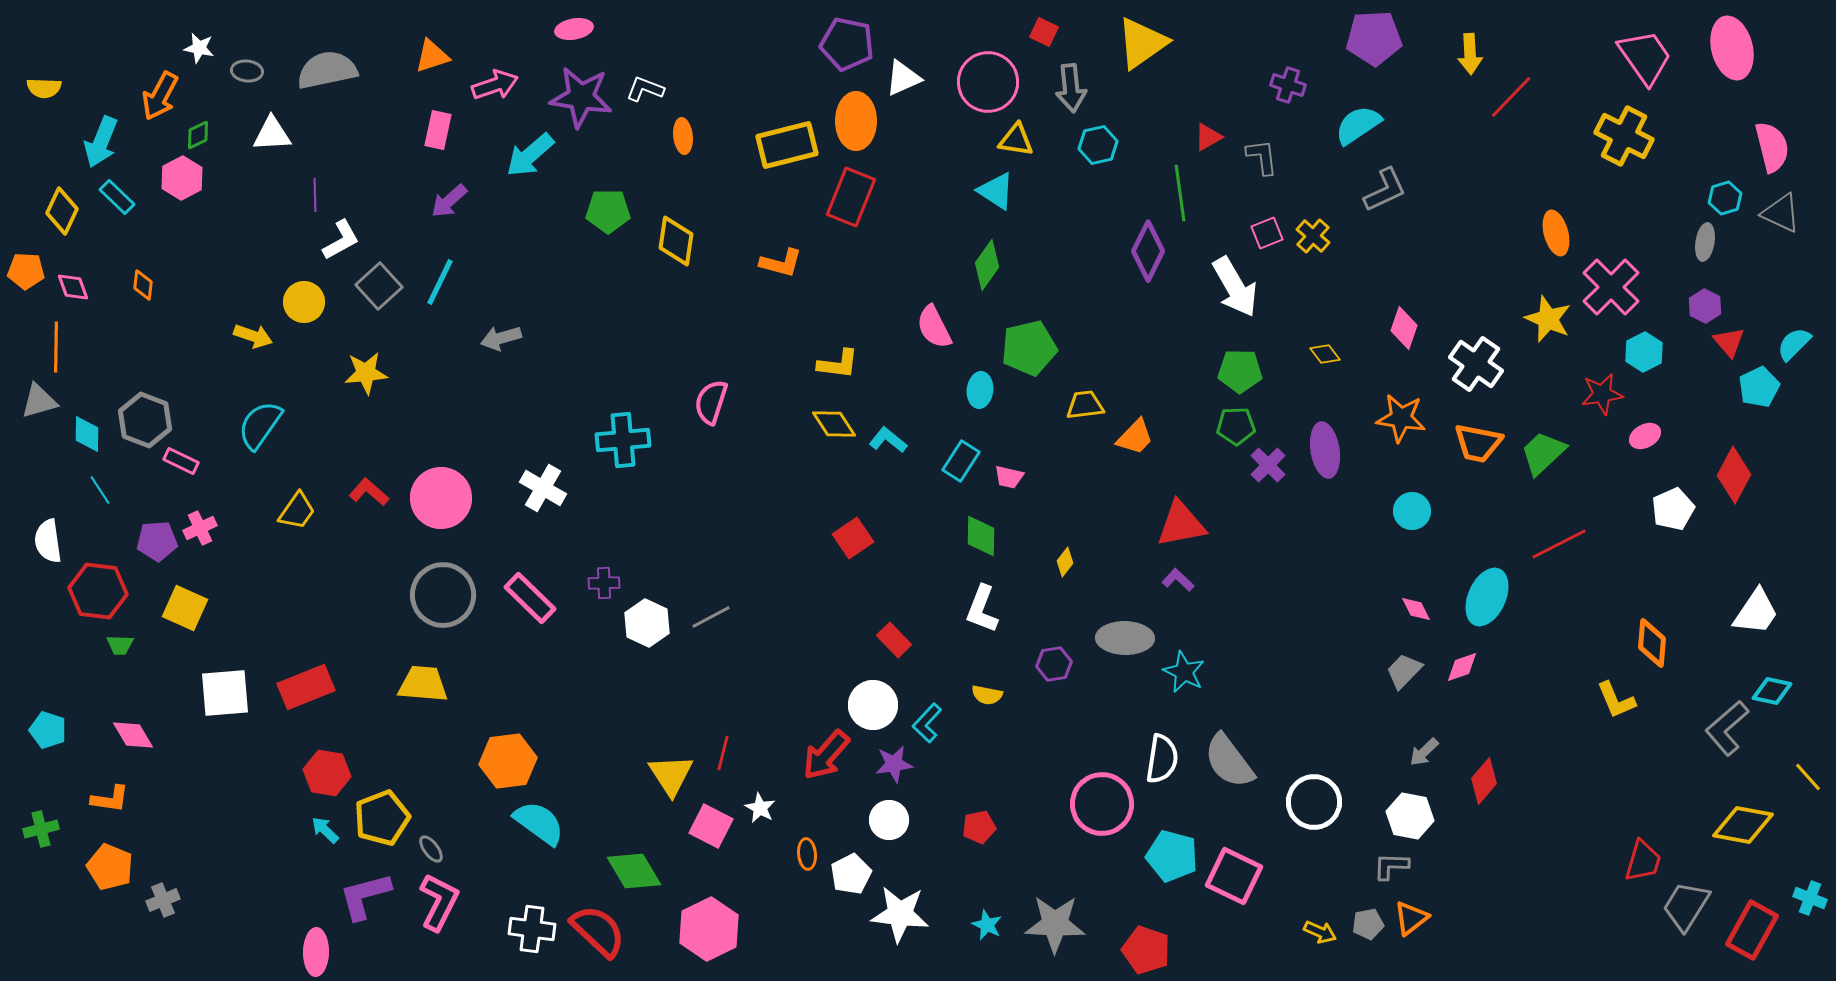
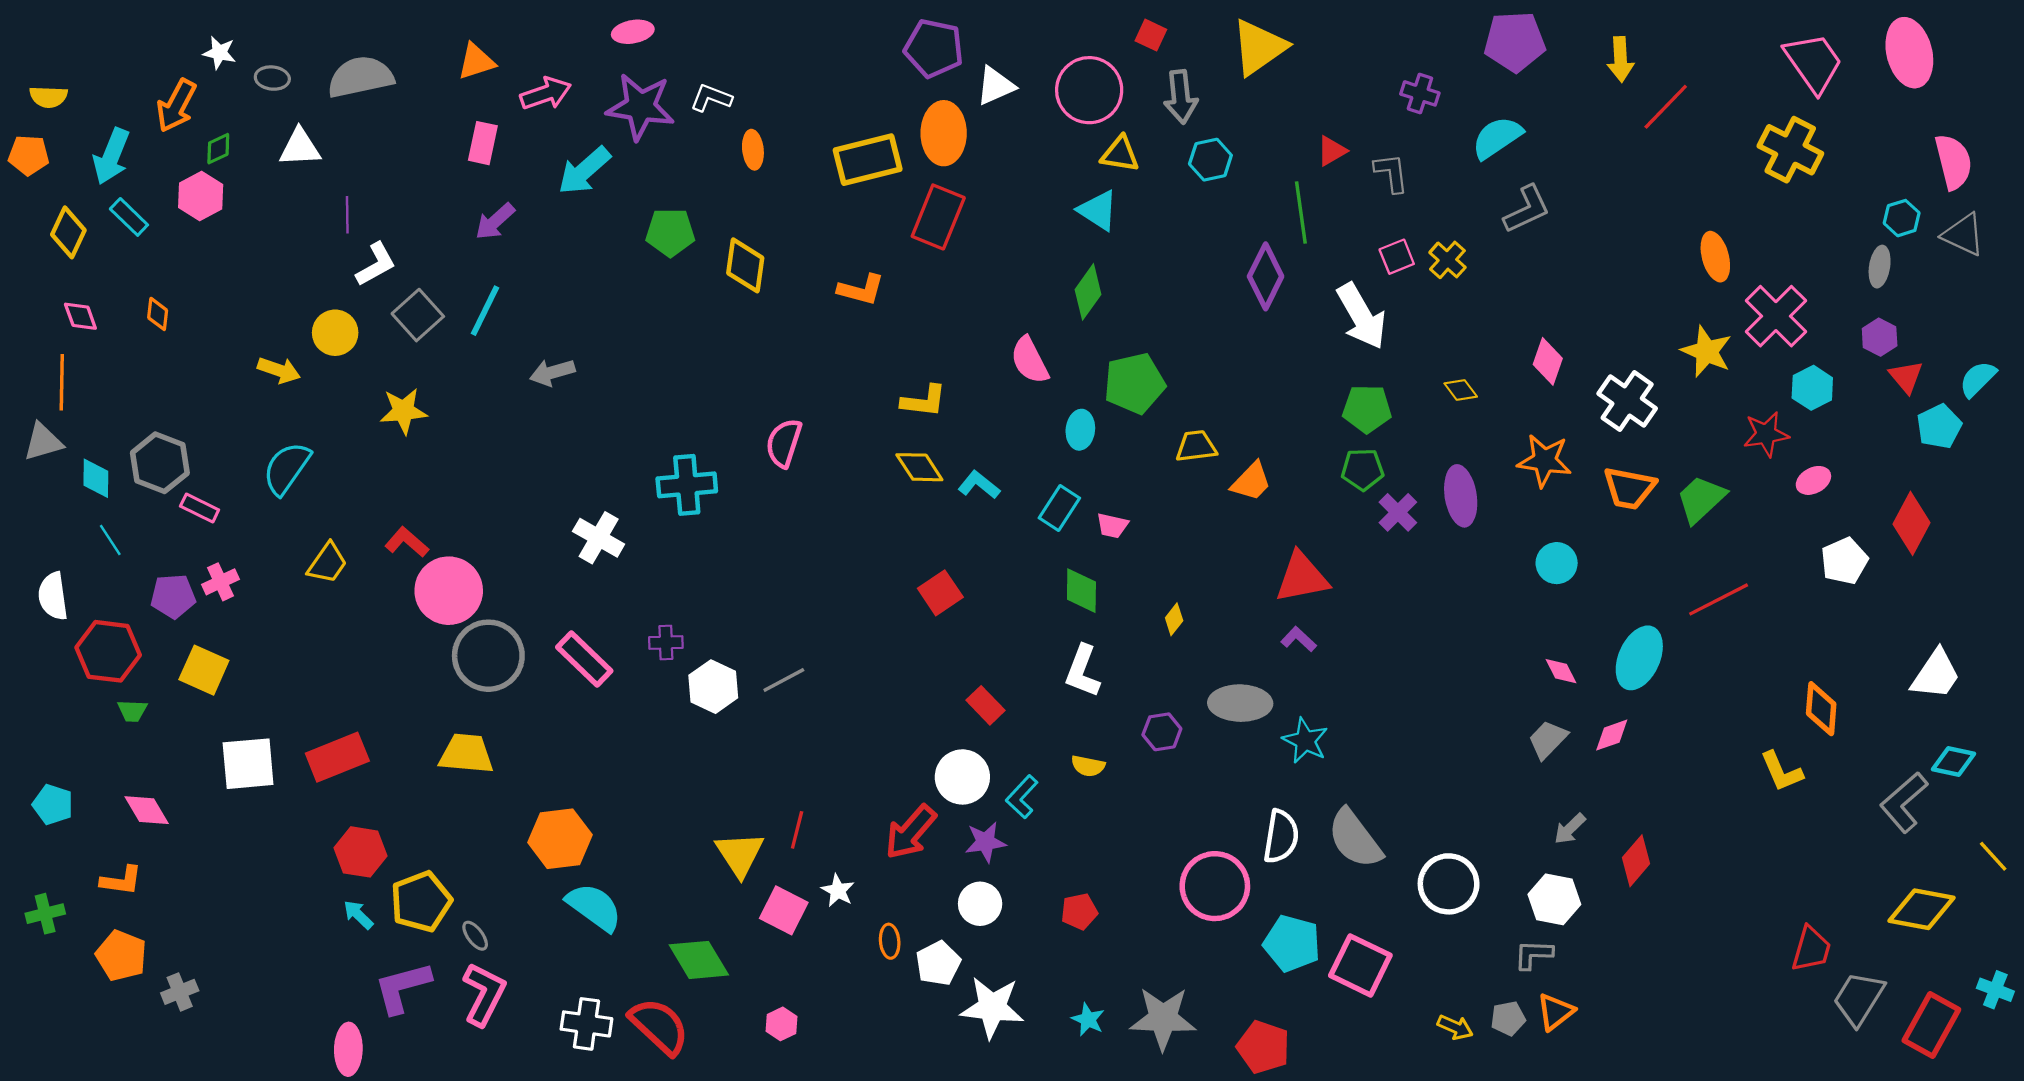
orange pentagon: (26, 271) -> (29, 155), moved
pink circle: (441, 498) -> (449, 591), moved
pink hexagon: (709, 929) -> (782, 1024), size x0.5

